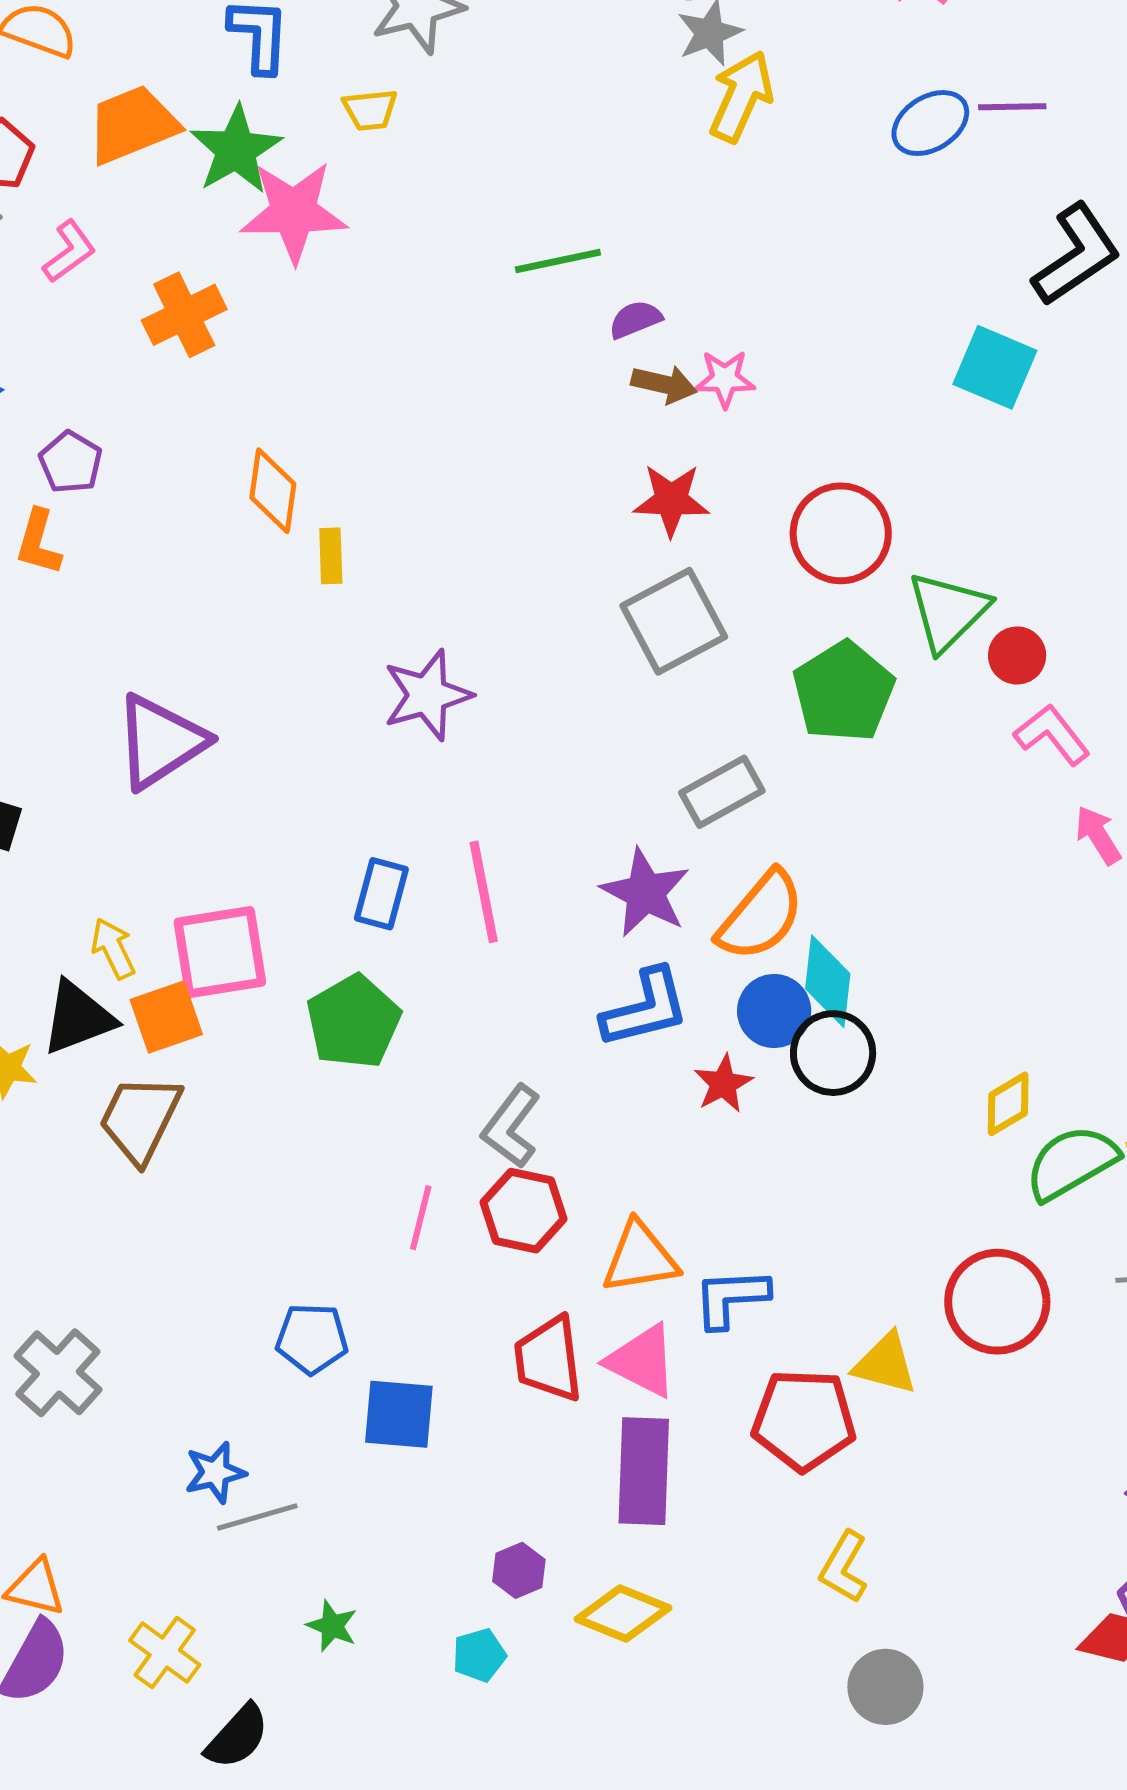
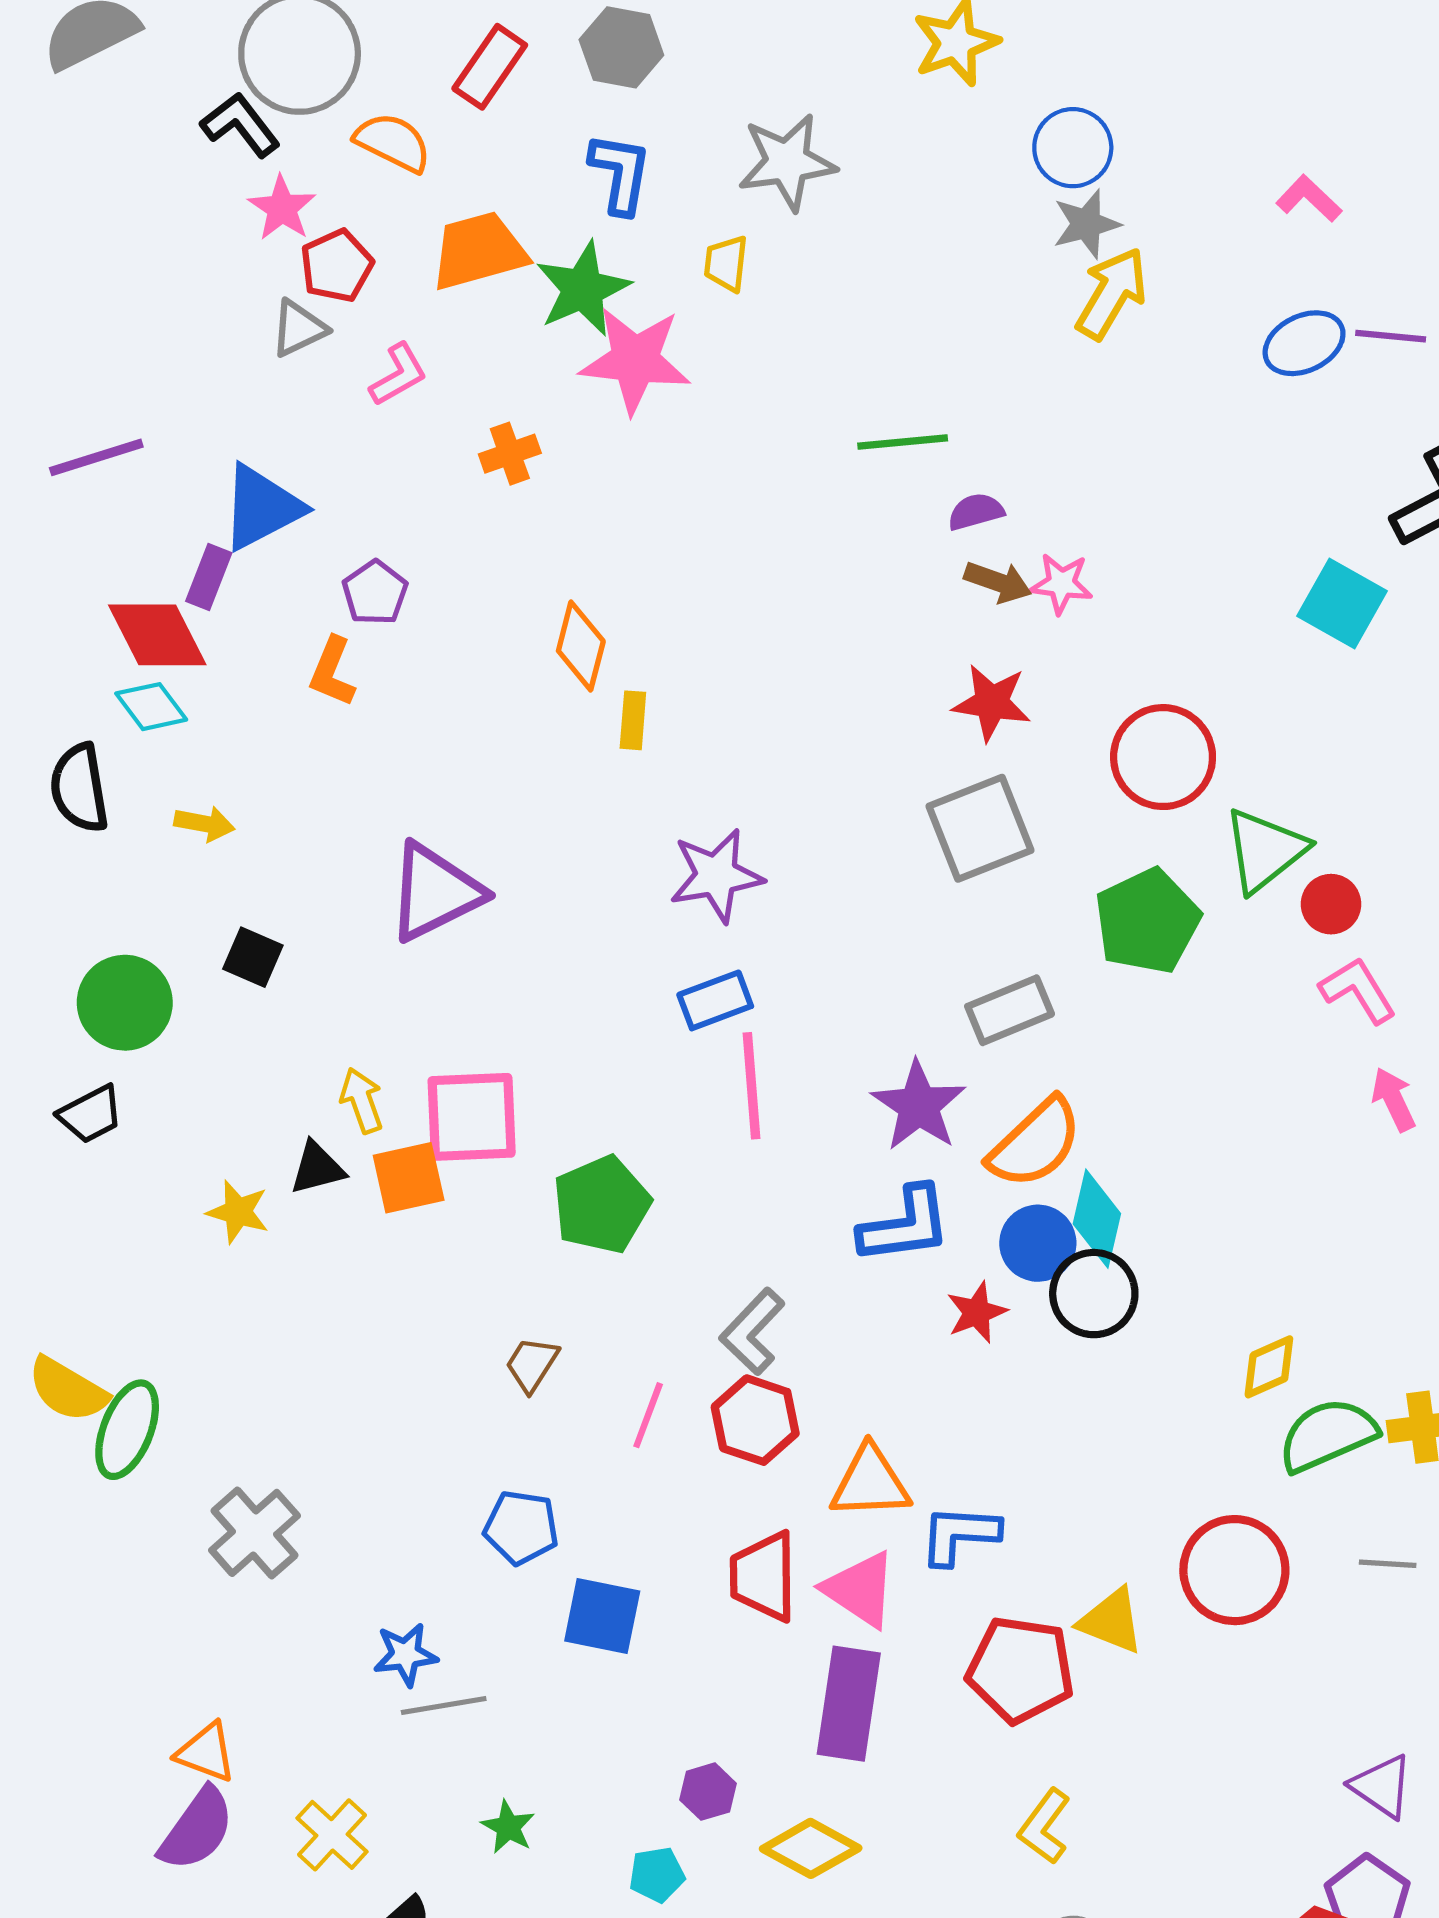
yellow trapezoid: (370, 110) -> (726, 264), turned 96
orange cross: (184, 315) -> (510, 454), size x0.7
blue rectangle: (381, 894) -> (715, 1000), moved, turned 48
black triangle: (78, 1018) -> (317, 1168), size x0.7
brown trapezoid: (140, 1119) -> (532, 1364), moved, size x0.6

